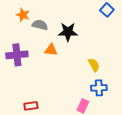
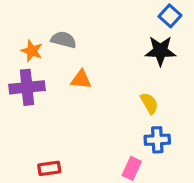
orange star: (23, 15) -> (32, 51), moved
black star: (68, 32) -> (160, 51), moved

